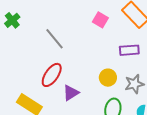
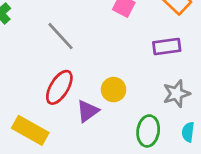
yellow circle: (108, 78) -> (114, 90), moved

